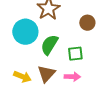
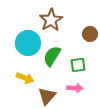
brown triangle: (46, 74) -> (47, 96), moved
yellow arrow: (22, 77) -> (25, 78), moved

